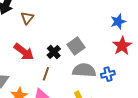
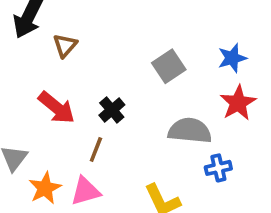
gray square: (76, 46) -> (169, 66), moved
gray semicircle: (84, 70) -> (190, 131), moved
blue cross: (108, 74) -> (218, 168), moved

